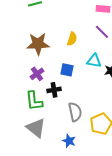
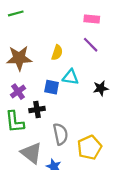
cyan triangle: (94, 61) -> (71, 77), moved
gray triangle: (36, 128) -> (31, 153), moved

